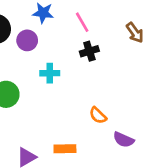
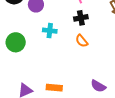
orange semicircle: (98, 115) -> (82, 41), moved

